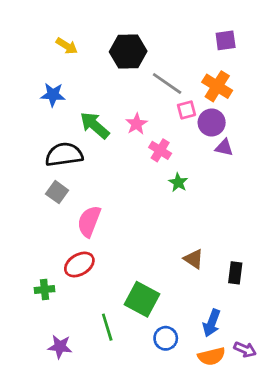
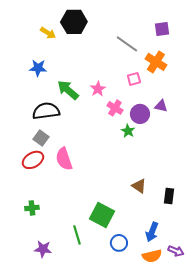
black hexagon: (128, 52) -> (74, 22), moved
gray line: (167, 84) -> (127, 44), moved
purple circle: (212, 123) -> (140, 114), moved
pink semicircle: (89, 221) -> (64, 159), turned -40
red ellipse: (79, 264) -> (33, 160), moved

